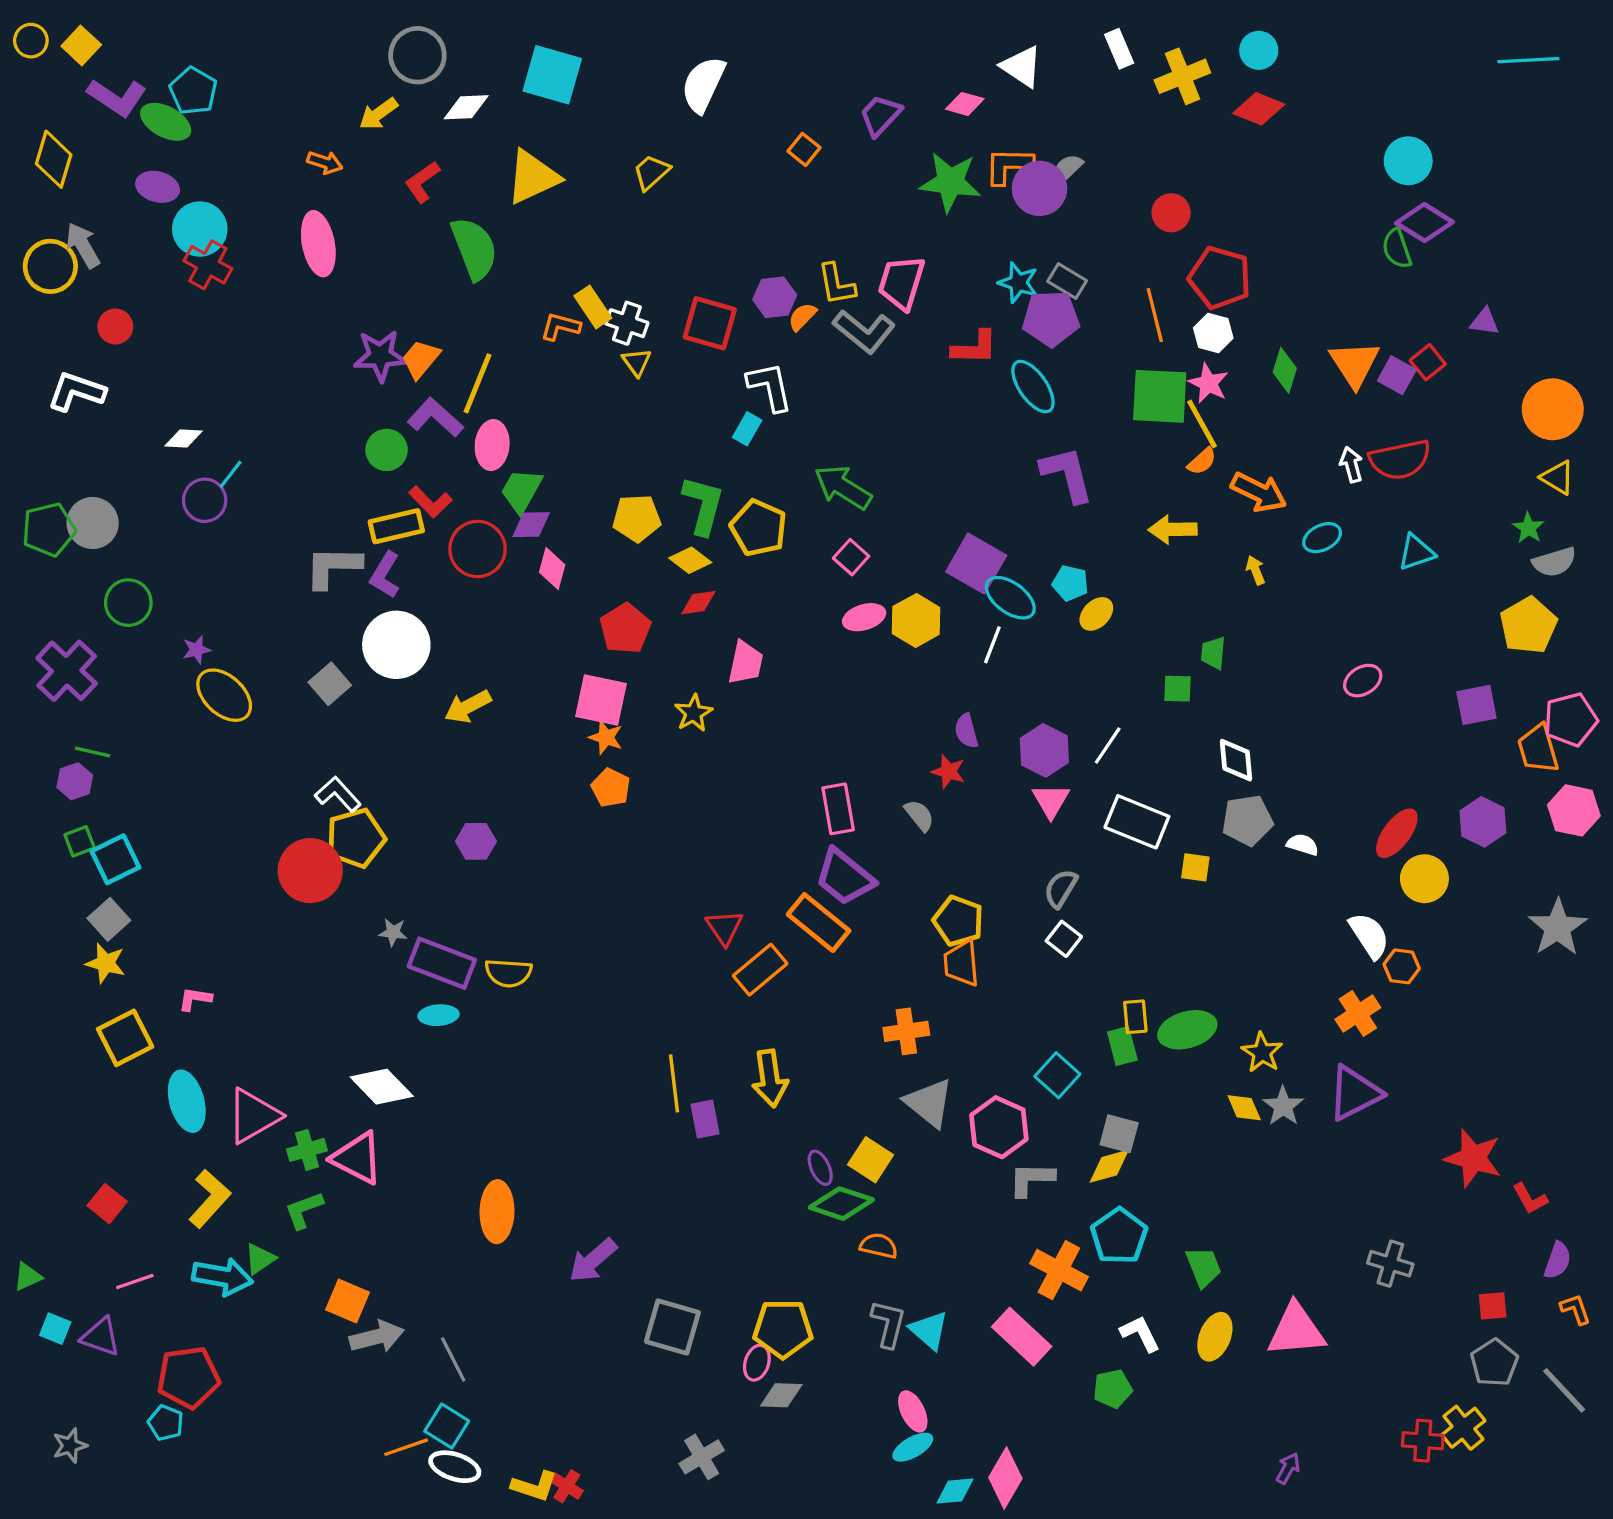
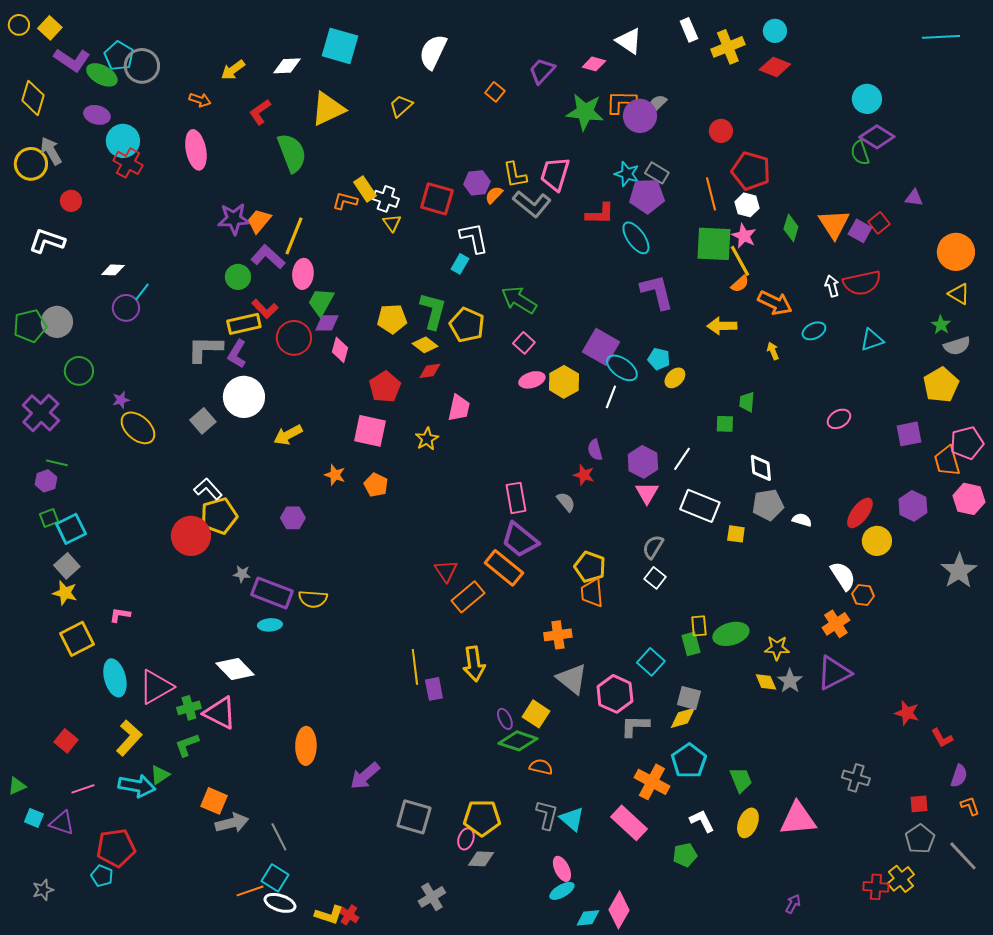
gray circle: (417, 55) -> (142, 66), moved
orange star: (606, 737) -> (335, 475), moved
yellow star: (1262, 1052) -> (777, 648), turned -30
red star: (1473, 1158) -> (907, 713), size x0.7

